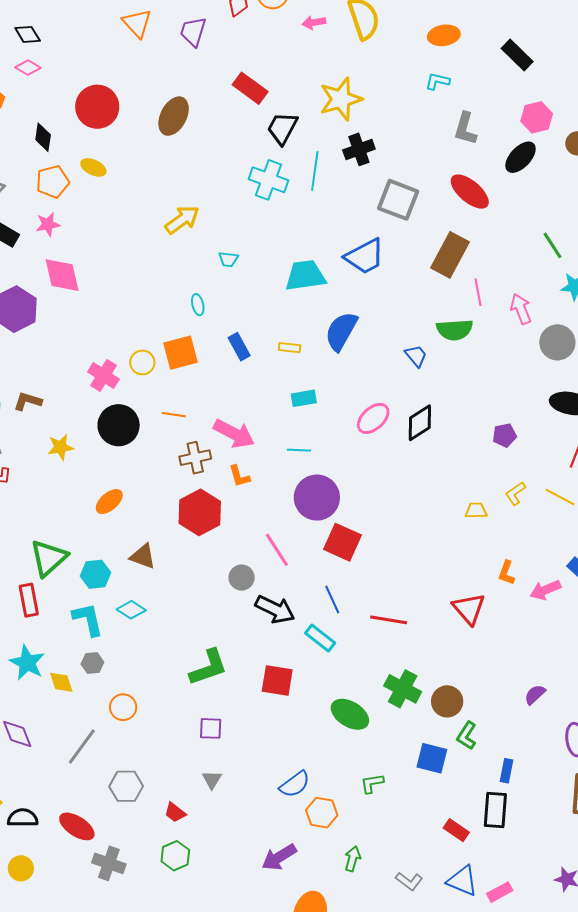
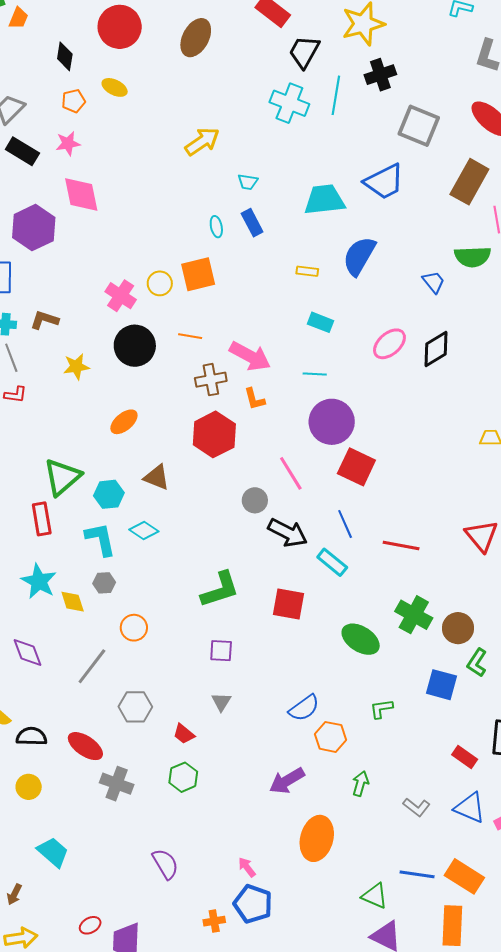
orange pentagon: (53, 182) -> (74, 101), size x0.7
blue rectangle: (239, 347) -> (252, 223), moved
cyan rectangle: (304, 398) -> (320, 322), turned 30

